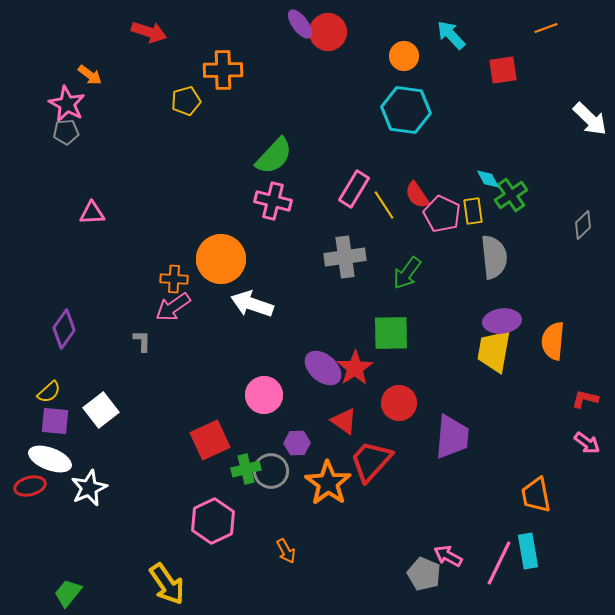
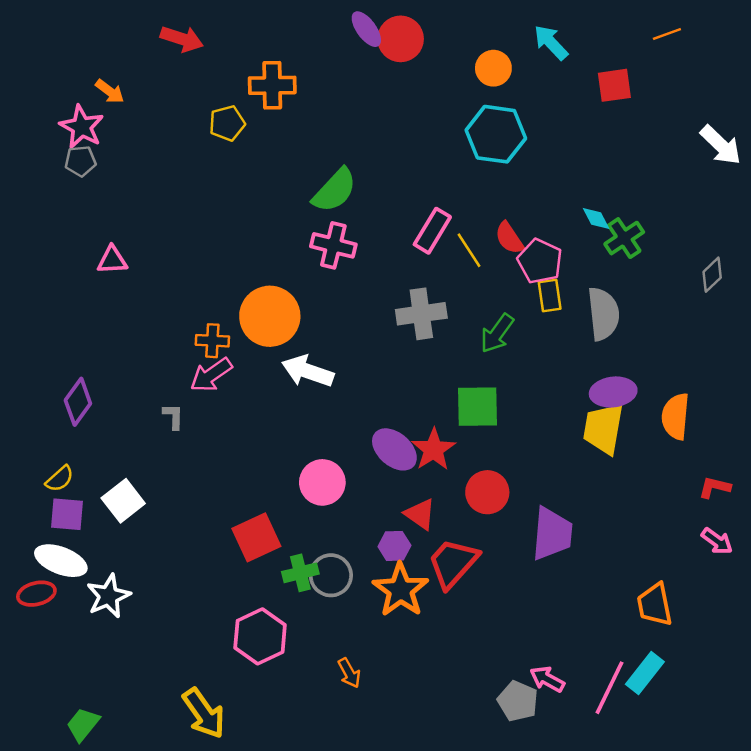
yellow rectangle: (473, 211) -> (550, 295), moved
purple hexagon: (297, 443) -> (394, 546), moved
cyan rectangle: (528, 551) -> (645, 673), turned 48

